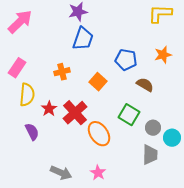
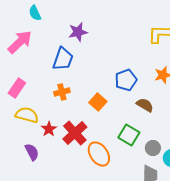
blue trapezoid: (83, 39) -> (63, 59), moved
blue pentagon: (126, 60) -> (126, 80), turned -30
yellow semicircle: (27, 95) -> (27, 115), turned -80

